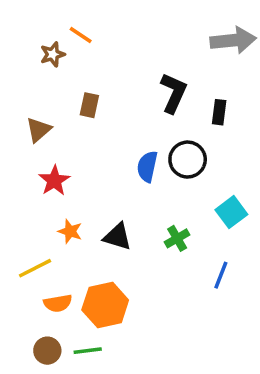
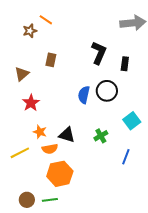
orange semicircle: (58, 303) -> (50, 149), moved

